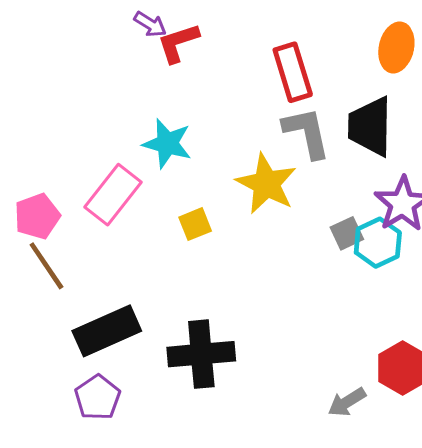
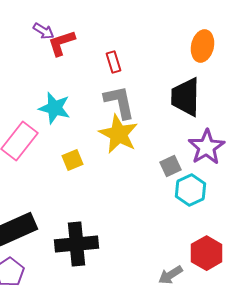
red rectangle: (293, 72) -> (114, 62), moved, size x0.6
gray L-shape: (307, 133) -> (120, 102), moved
cyan hexagon: (378, 243) -> (190, 190), moved

